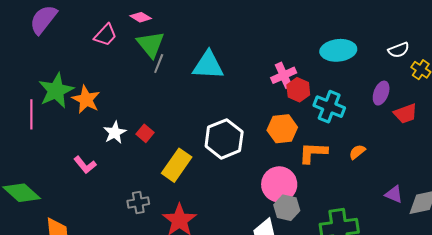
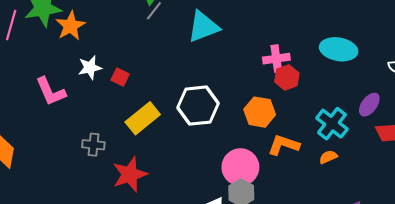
cyan triangle: (208, 65) -> (203, 27), turned -40
cyan cross: (329, 107) -> (332, 124), moved
red square: (145, 133) -> (120, 77), turned -30
pink L-shape: (85, 165) -> (51, 91), size x1.4

